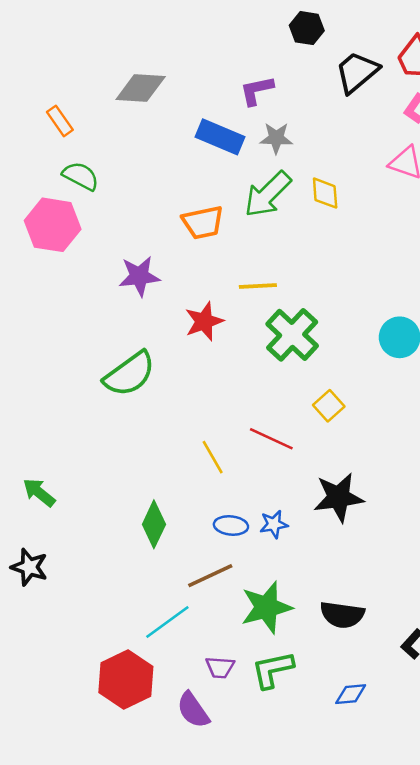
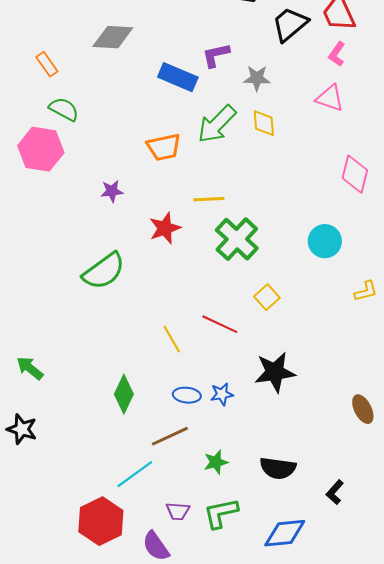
purple L-shape: (257, 90) -> (216, 55), moved
gray star: (276, 138) -> (257, 78), moved
purple star: (139, 276) -> (112, 191), size x0.7
green star: (266, 607) -> (216, 462), size x0.6
blue diamond: (351, 694) -> (285, 533), size x1.6

